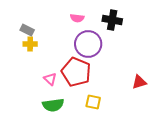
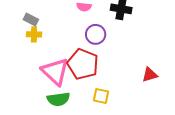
purple circle: (88, 44) -> (96, 34), size x0.7
pink triangle: (50, 79) -> (55, 72), size x2.0

